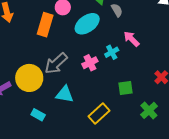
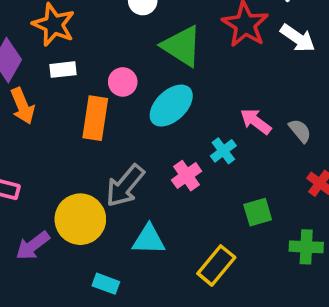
gray semicircle: (117, 10) -> (300, 131), moved
green cross: (149, 110) -> (306, 247), turned -36

